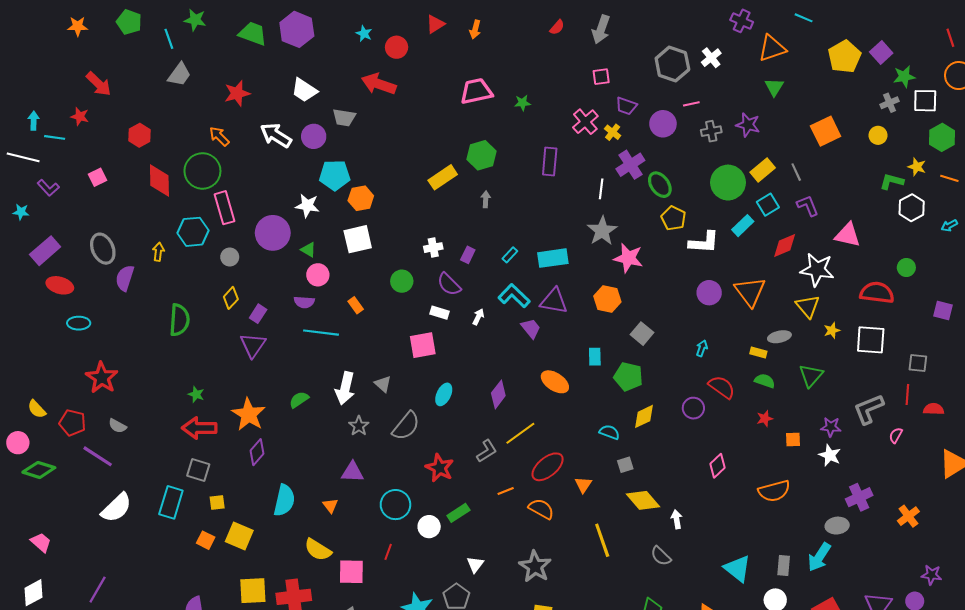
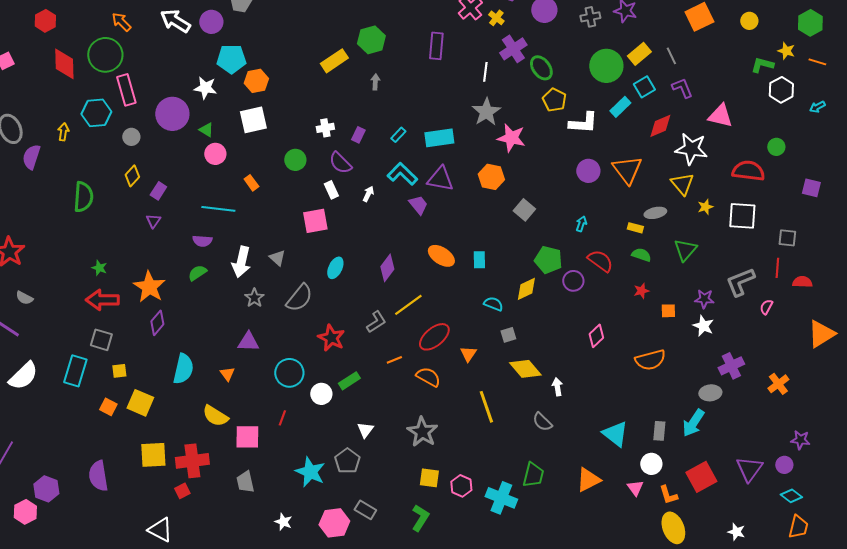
purple semicircle: (304, 302) -> (202, 241), moved
white rectangle: (440, 313) -> (331, 190), turned 48
purple triangle: (253, 345) -> (153, 221), size x0.6
cyan rectangle: (595, 357) -> (479, 260), moved
green pentagon: (628, 377) -> (548, 260), moved

